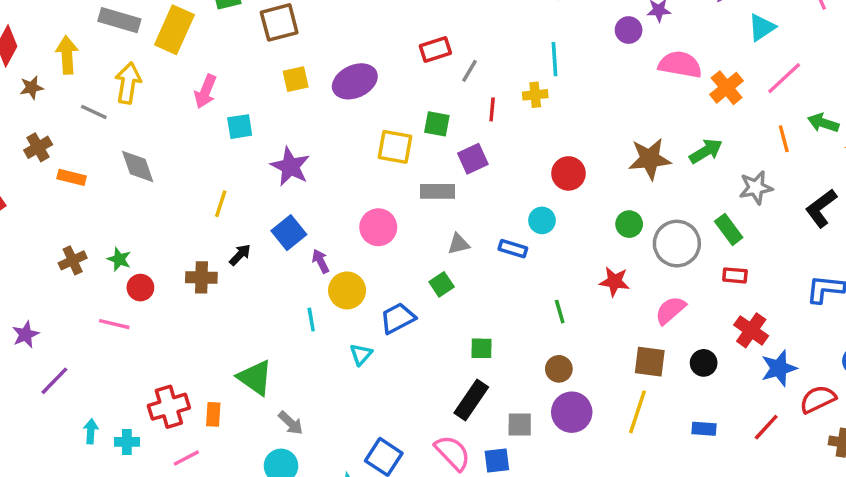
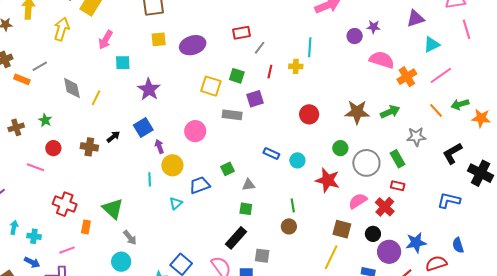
gray line: (94, 112) -> (40, 66), moved, turned -63
green arrow: (823, 123) -> (460, 104), turned -42
orange line: (784, 139) -> (436, 110), turned -35
gray diamond: (138, 167) -> (72, 88), moved
yellow line: (221, 204) -> (96, 98), moved
cyan circle: (542, 220) -> (297, 160), moved
gray triangle: (459, 244) -> (249, 185), moved
green star: (119, 259) -> (45, 120), moved
red star: (614, 282) -> (328, 180), size x1.4
green line: (560, 312) -> (293, 205), moved
red cross: (751, 330) -> (385, 207), moved
red cross: (169, 407) -> (65, 204), moved, turned 30
purple circle: (572, 412) -> (389, 252), moved

